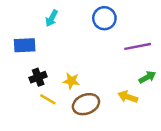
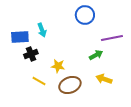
cyan arrow: (52, 18) -> (42, 30), moved, turned -48
black cross: (38, 77) -> (31, 54), moved
green arrow: (147, 77) -> (96, 55), moved

